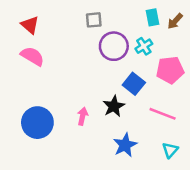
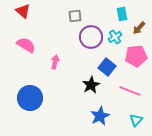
brown arrow: (175, 21) -> (139, 28), moved
red triangle: (30, 25) -> (23, 11), moved
pink arrow: (82, 116) -> (55, 62), moved

